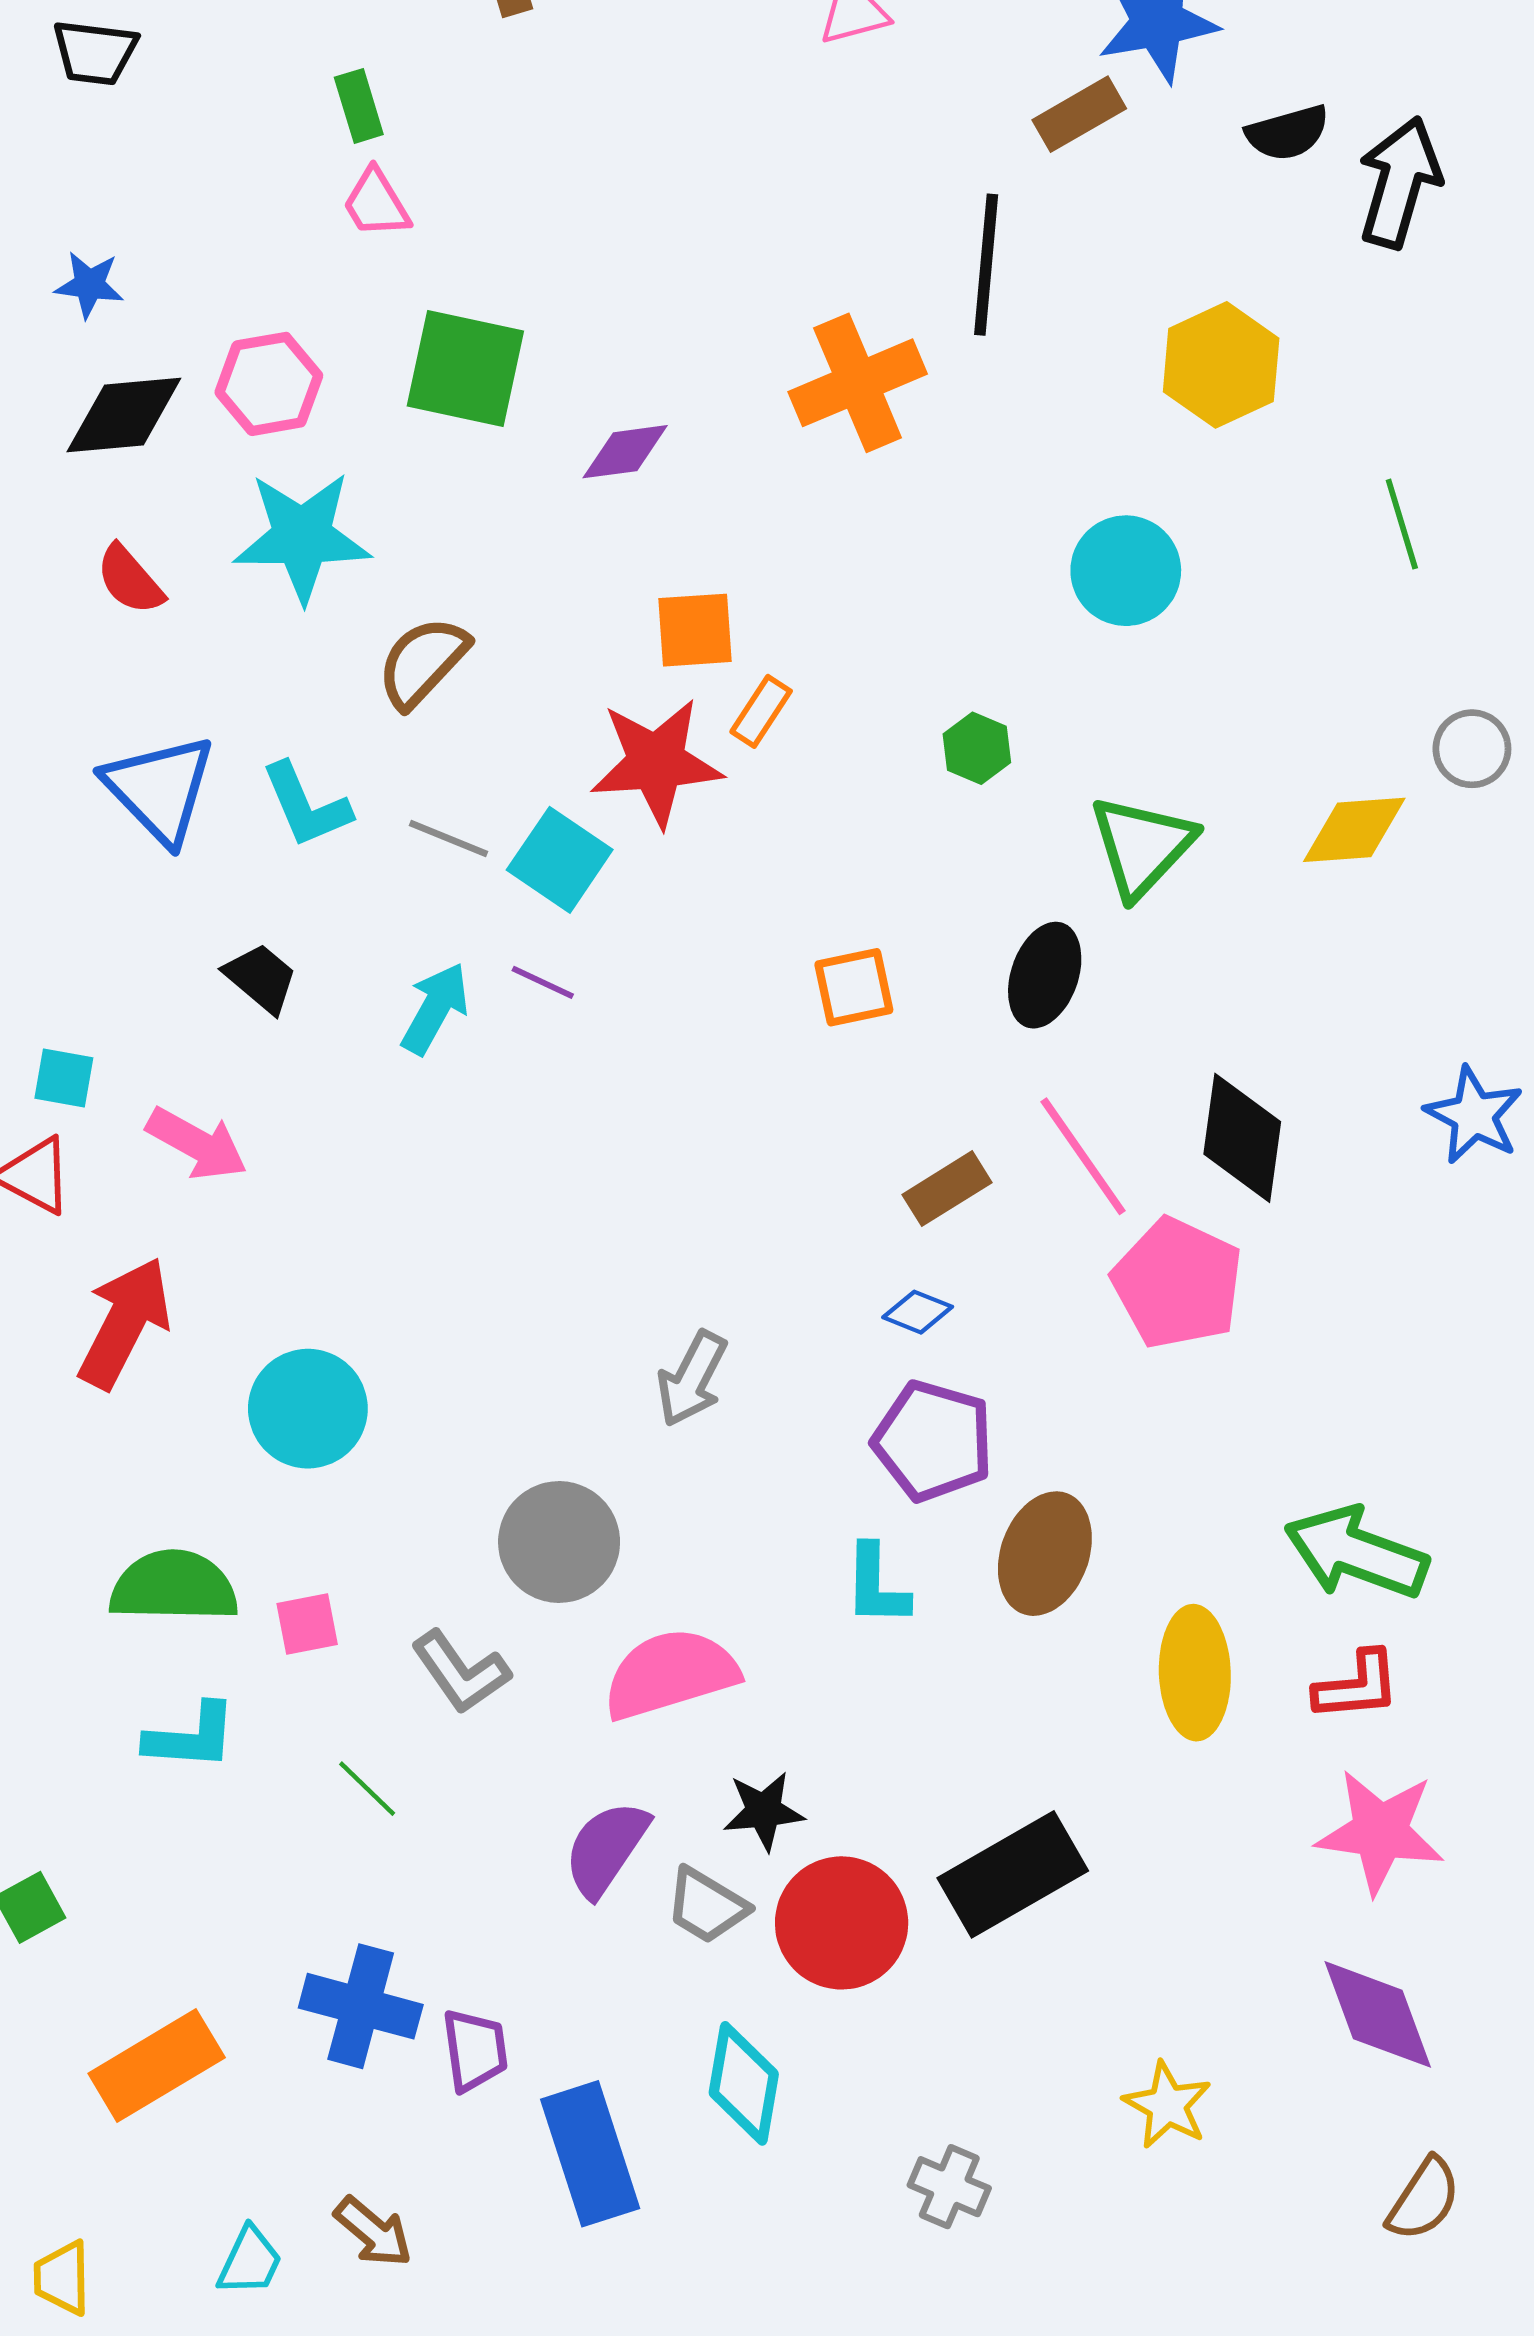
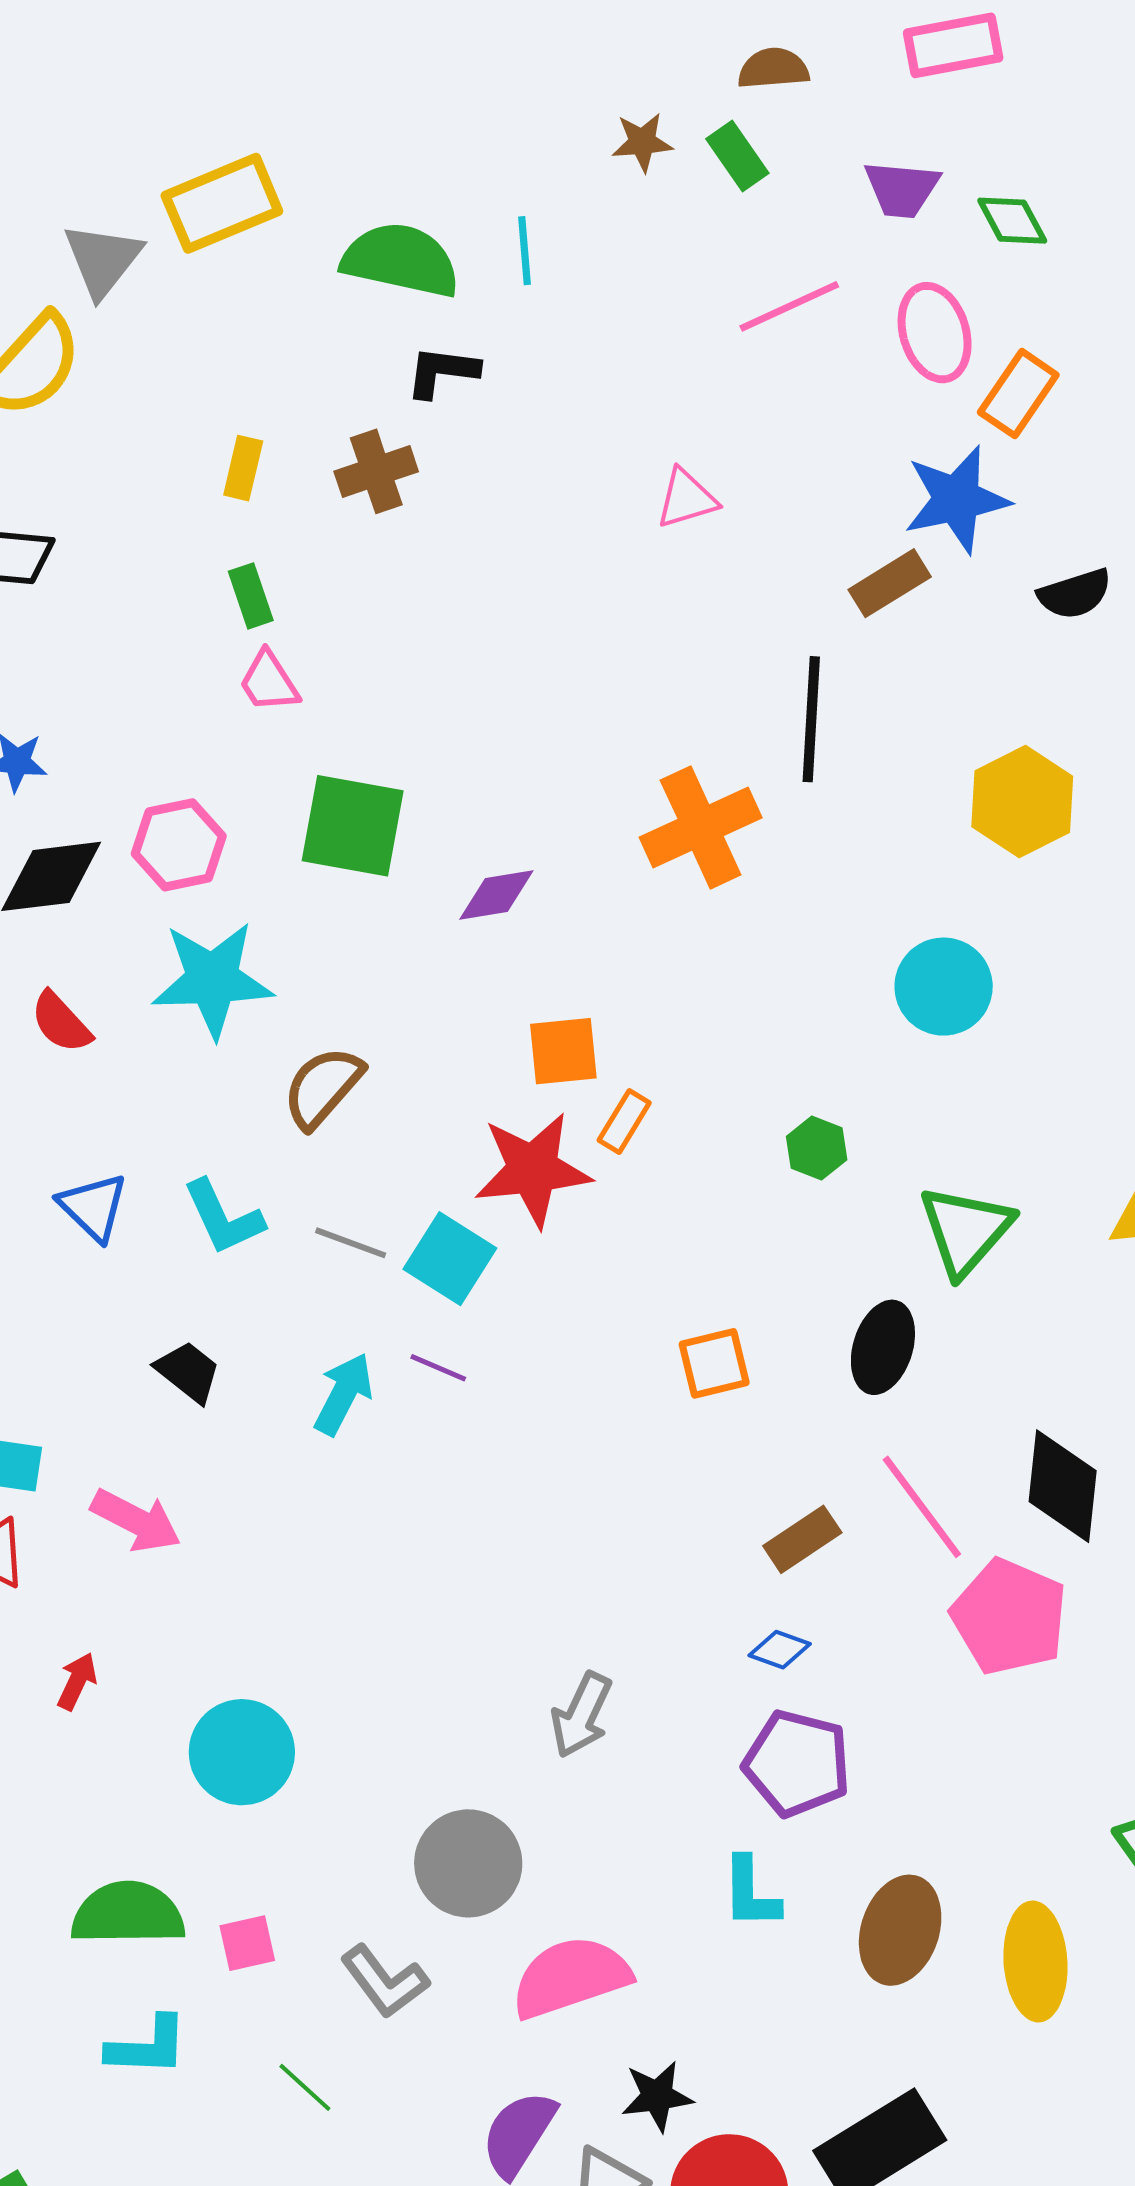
blue triangle: (160, 789) -> (93, 1207), size x0.7
red arrow: (125, 1323) -> (77, 1681), size x0.5
brown ellipse: (1045, 1554) -> (900, 1930), moved

